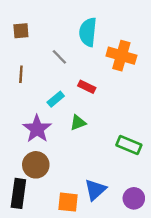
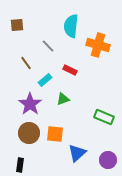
brown line: (21, 74) -> (26, 63), moved, turned -40
black rectangle: (18, 193) -> (20, 165), moved, size x0.6
orange square: (68, 202) -> (55, 134), moved

